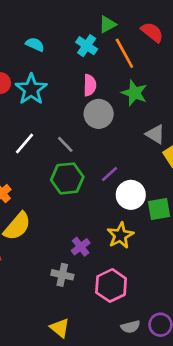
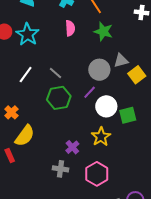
gray circle: (99, 114) -> (99, 70), moved
gray triangle: (155, 134) -> (121, 61), turned -42

